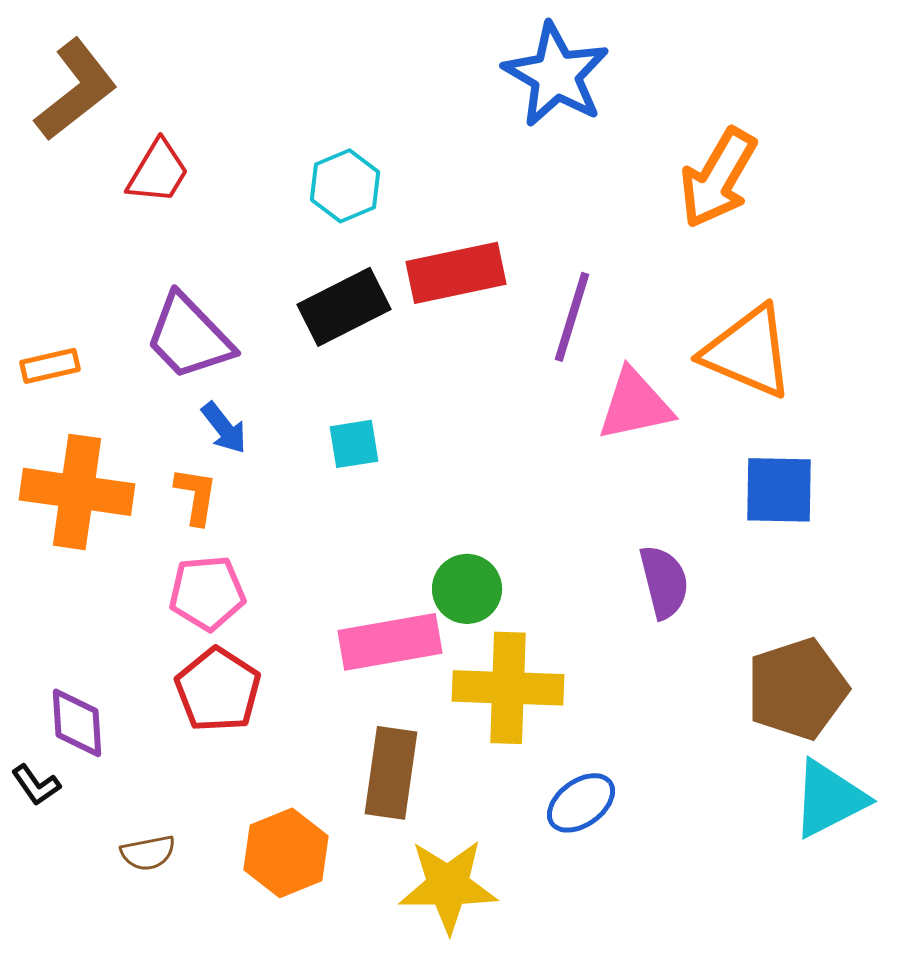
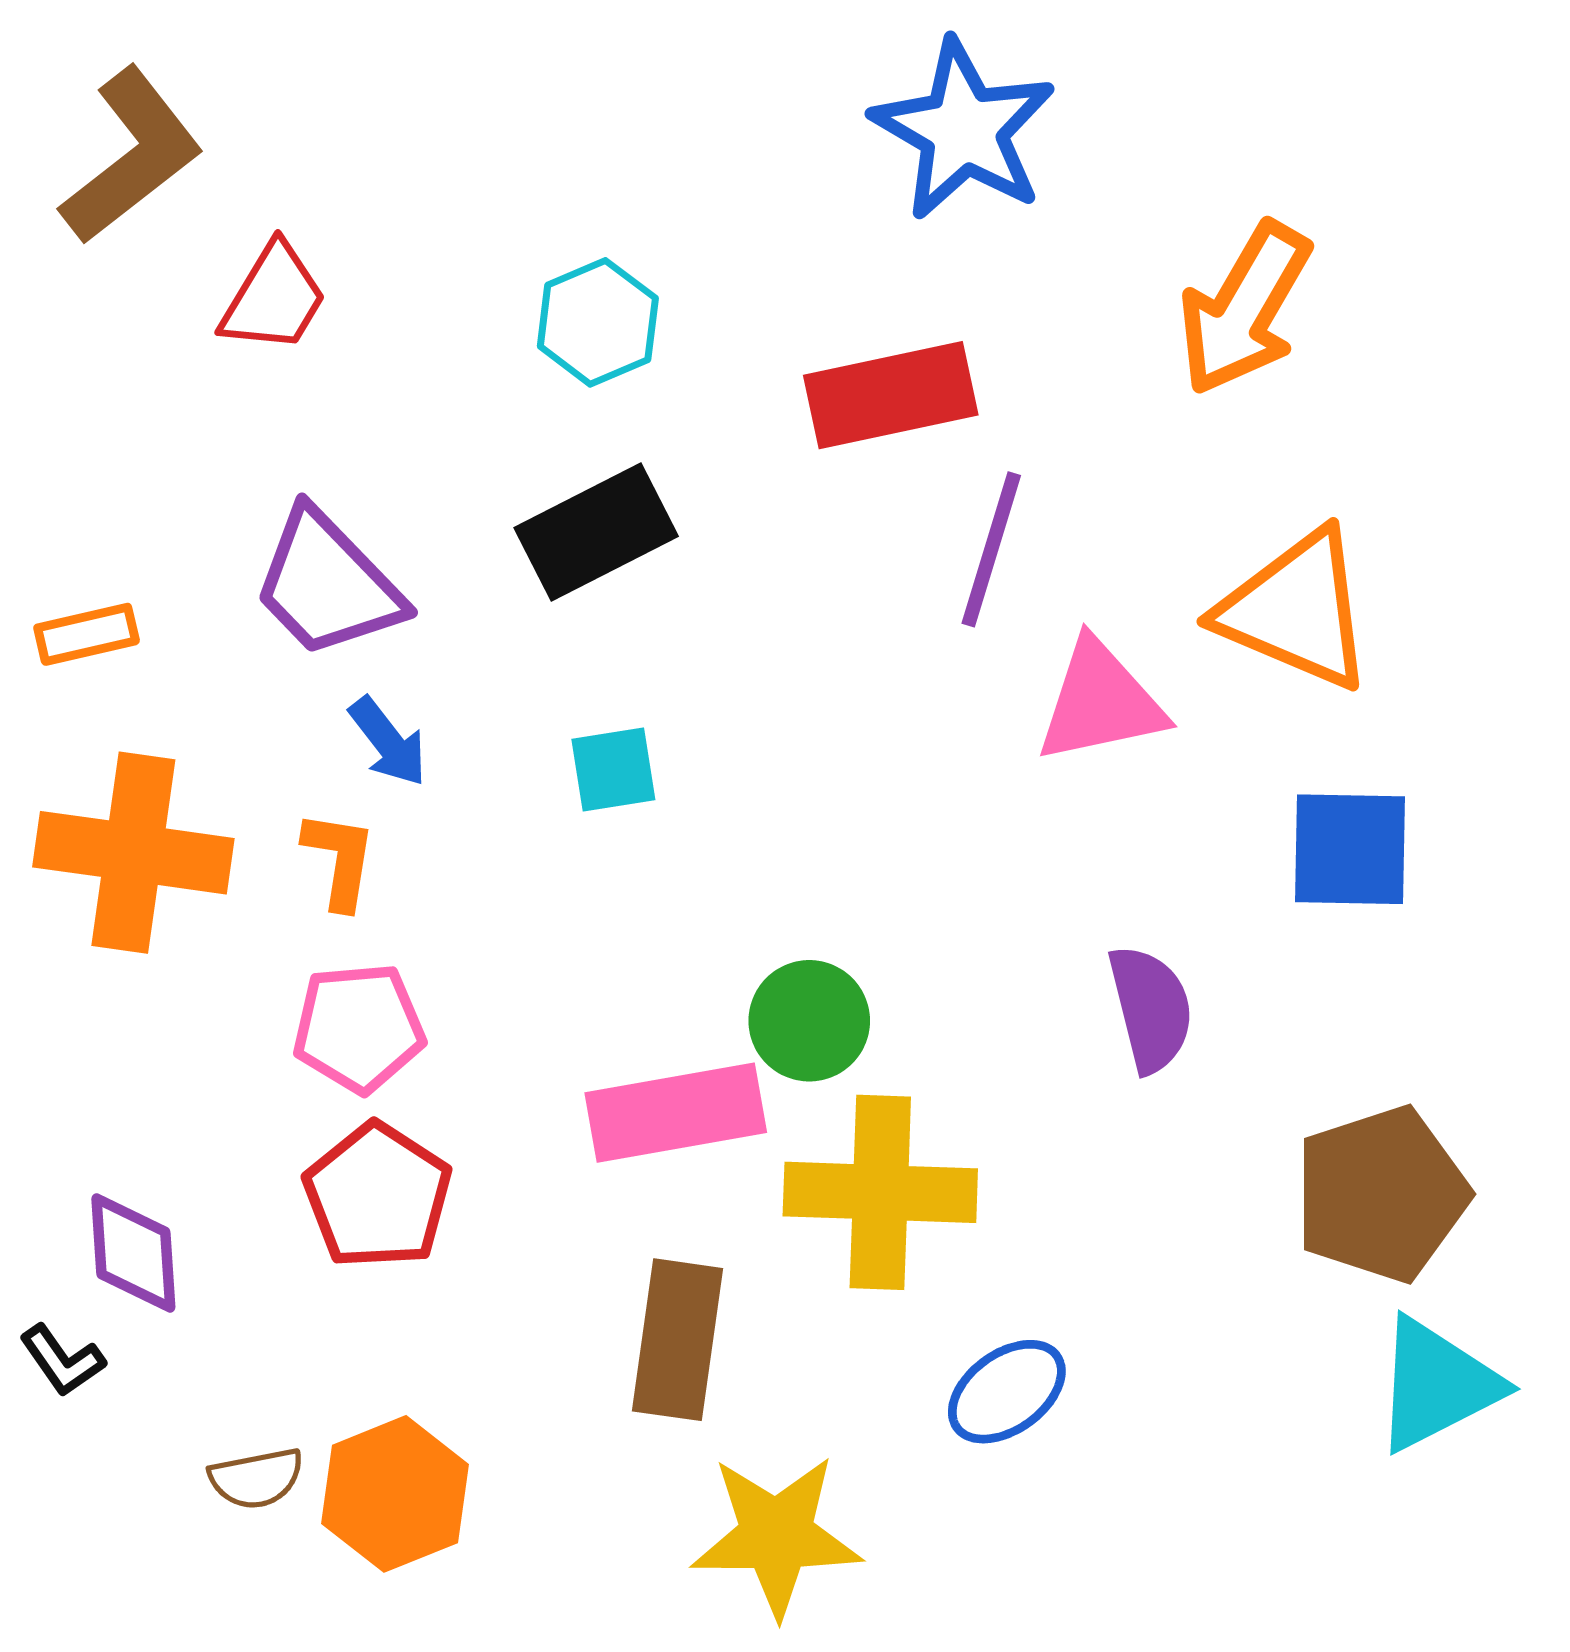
red rectangle: (456, 273) -> (891, 395), moved
orange hexagon: (286, 853) -> (395, 1494), moved

